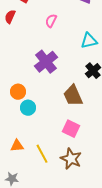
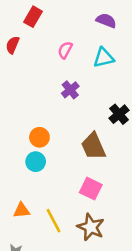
cyan triangle: (89, 41) -> (104, 58), moved
purple cross: (46, 62) -> (70, 90), moved, size x0.6
orange circle: (18, 92) -> (39, 137), moved

